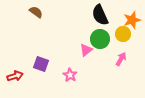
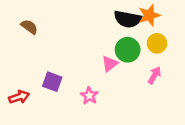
brown semicircle: (36, 12) -> (29, 27), moved
black semicircle: (100, 15) -> (128, 19), turned -55
orange star: (132, 20) -> (149, 15), moved

